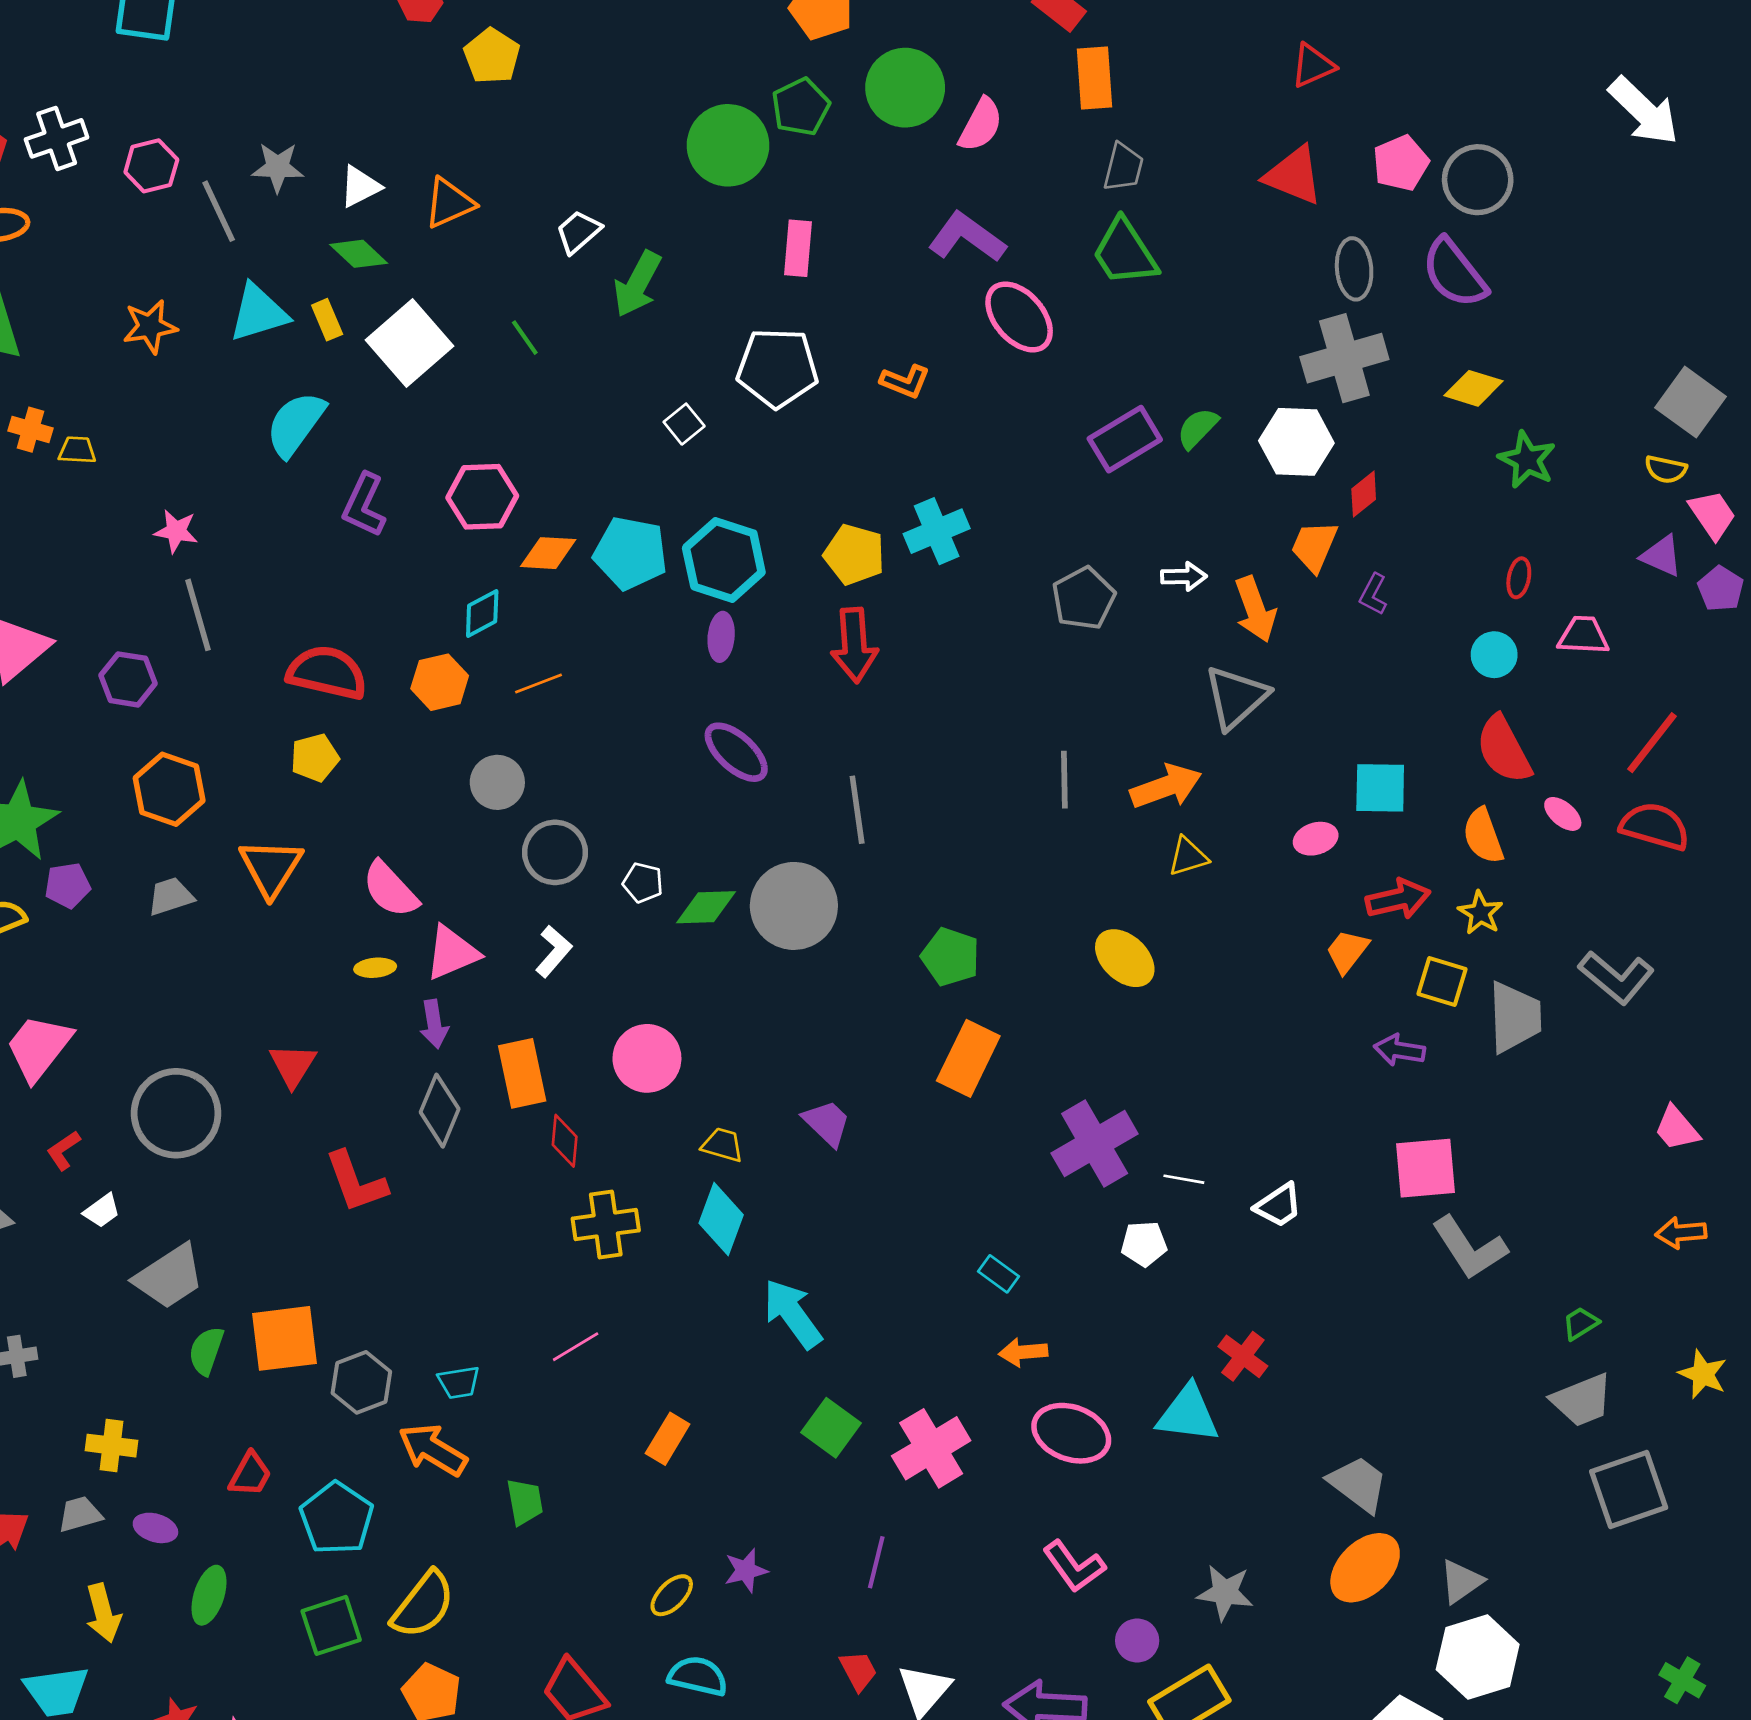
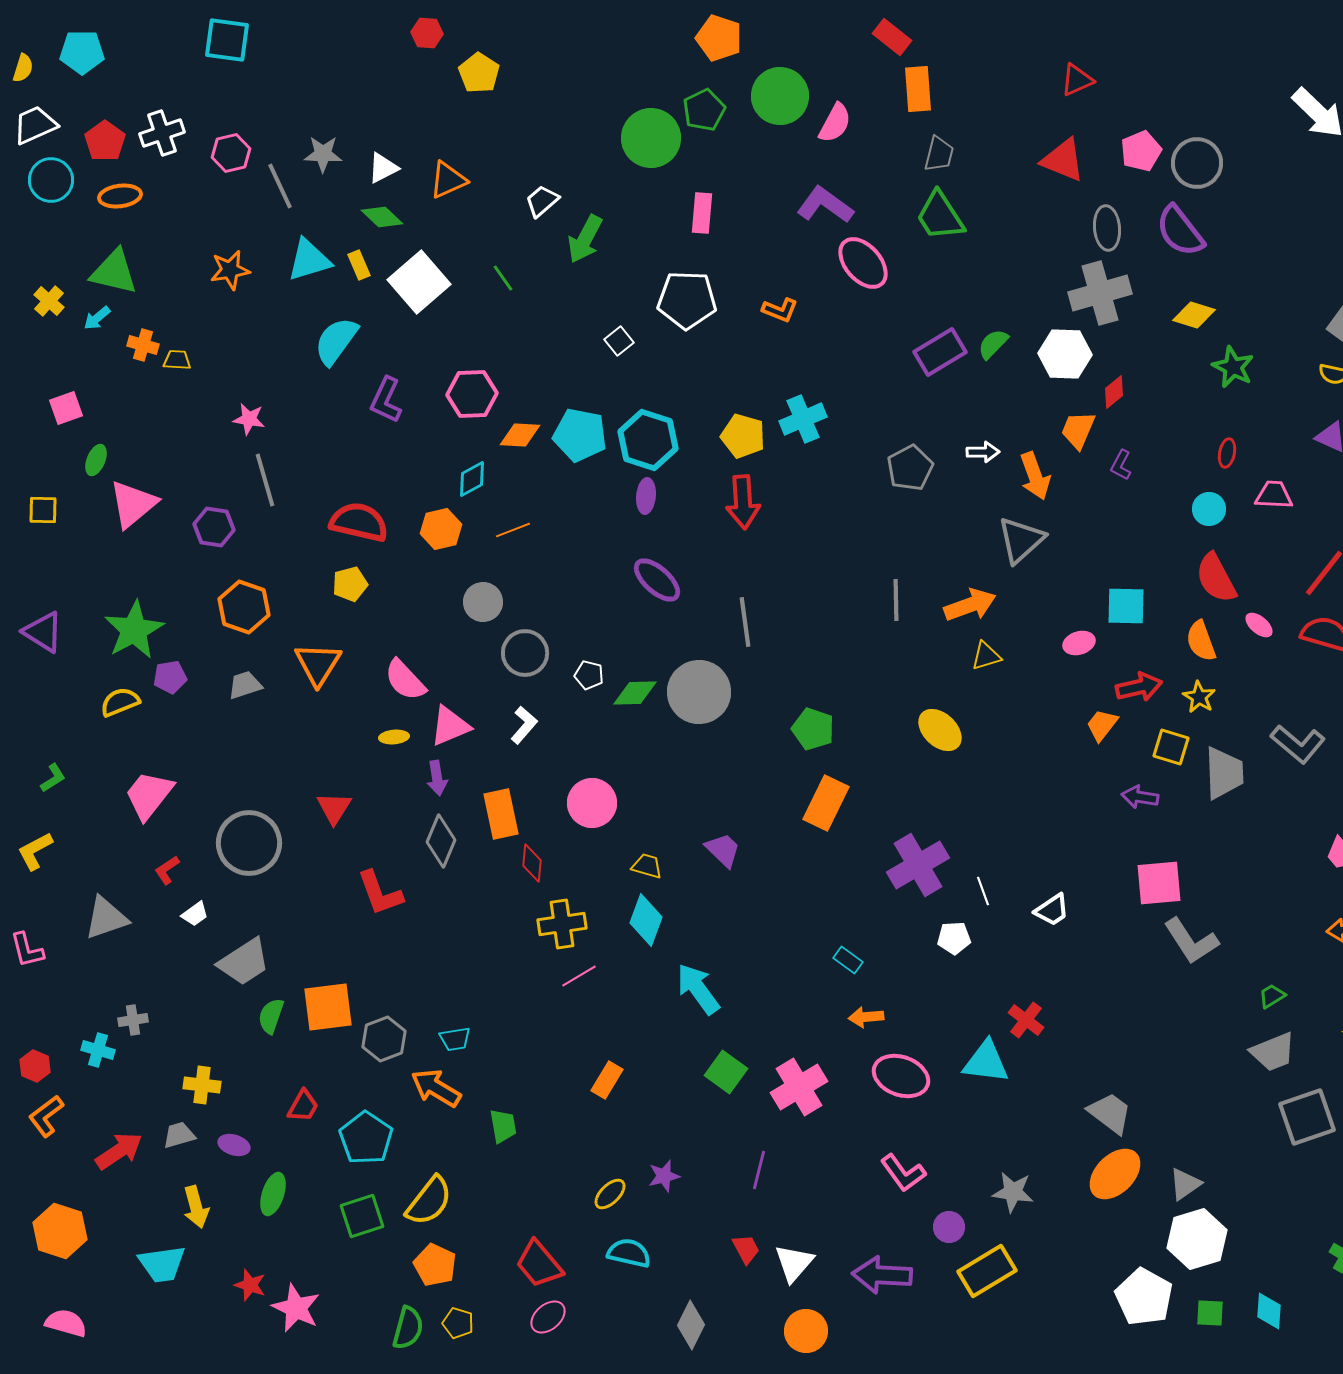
white line: (1184, 1179) -> (983, 891), turned 60
pink line: (576, 1347) -> (579, 976), moved

